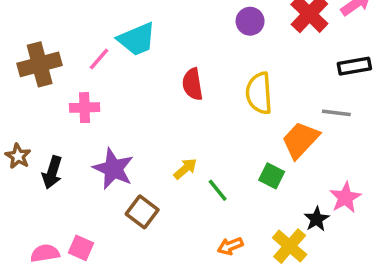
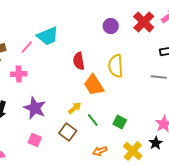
orange trapezoid: (300, 140) -> (94, 85), moved, turned -75
green square: (272, 176) -> (120, 122), moved
brown square: (142, 212) -> (68, 132), moved
black star: (317, 219) -> (156, 143), moved
pink square: (81, 248) -> (35, 140), moved

